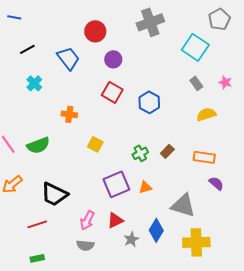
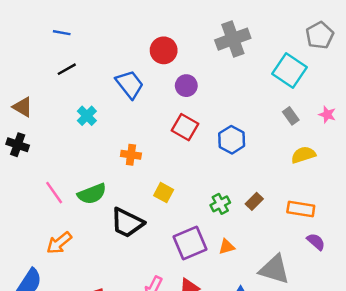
black line: (27, 49) -> (67, 69), moved
black trapezoid: (54, 194) -> (127, 223), moved

